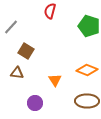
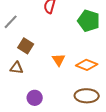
orange triangle: (55, 80) -> (59, 60), moved

